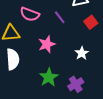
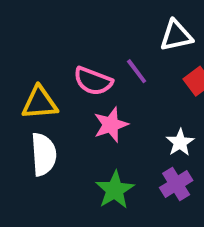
pink semicircle: (30, 14) -> (93, 81), moved
purple cross: (76, 84) -> (176, 184), moved

